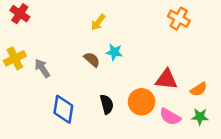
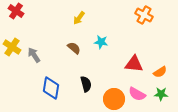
cyan star: (114, 52) -> (101, 42), moved
yellow cross: (15, 58) -> (12, 47), turned -30
orange circle: (142, 102) -> (114, 99), moved

